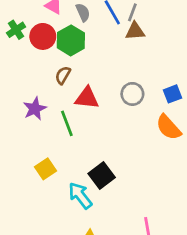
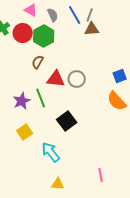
gray circle: (132, 94) -> (77, 79), moved
purple star: (35, 109) -> (22, 101), moved
black square: (102, 176) -> (67, 121), moved

